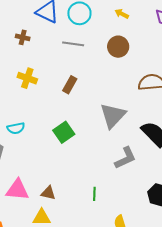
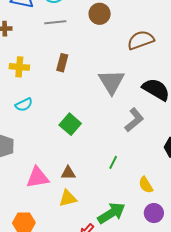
cyan semicircle: (16, 128) -> (24, 105), moved
green square: (64, 132) -> (70, 124), moved
green line: (94, 194) -> (113, 162), turned 40

